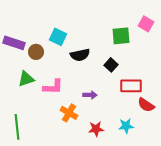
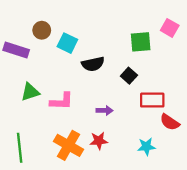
brown circle: (36, 52) -> (42, 30), moved
orange cross: (69, 113) -> (68, 145), moved, size x1.4
red star: (96, 129) -> (99, 141), moved

